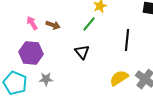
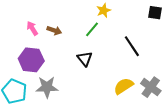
black line: (127, 40) -> (132, 46), turned -40
gray star: (46, 79) -> (47, 87), size x1.5

